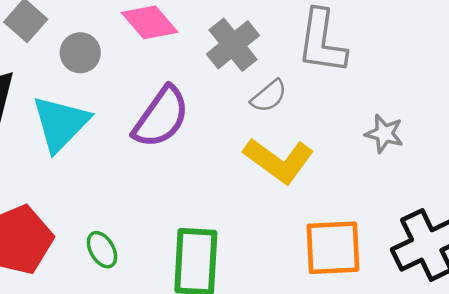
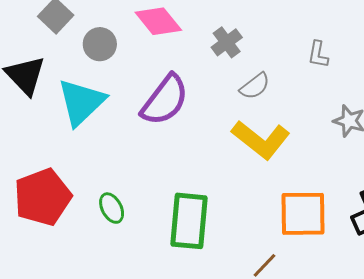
gray L-shape: (322, 42) -> (318, 54), moved, size x0.5
gray cross: (233, 45) -> (227, 42), size x0.7

